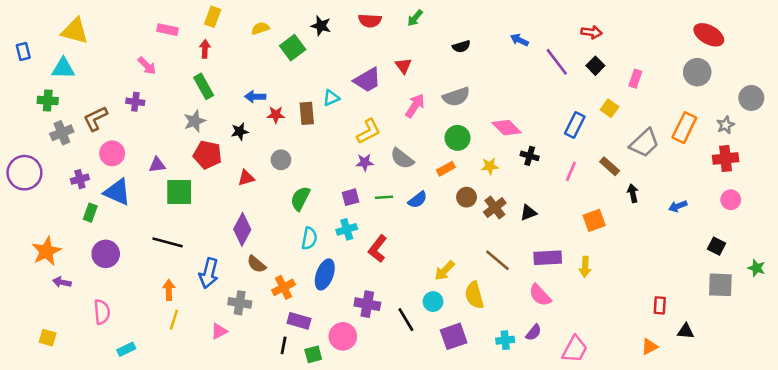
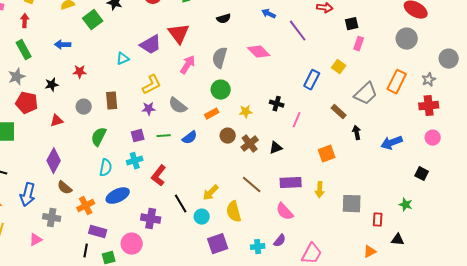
red triangle: (403, 66) -> (179, 34), size x1.6
black square: (595, 66) -> (352, 24), moved, turned 32
blue arrow: (255, 97) -> (63, 45), moved
gray semicircle: (456, 97) -> (220, 58), turned 125
brown rectangle: (307, 113) -> (112, 101), moved
pink diamond: (506, 128) -> (259, 52), moved
pink line: (571, 171) -> (297, 120), moved
blue arrow: (678, 206) -> (392, 143), size x1.5
green star: (756, 268) -> (406, 205), moved
blue ellipse: (325, 274) -> (118, 196), turned 45
gray square: (720, 285) -> (352, 204), moved
black line: (406, 320) -> (181, 204), moved

